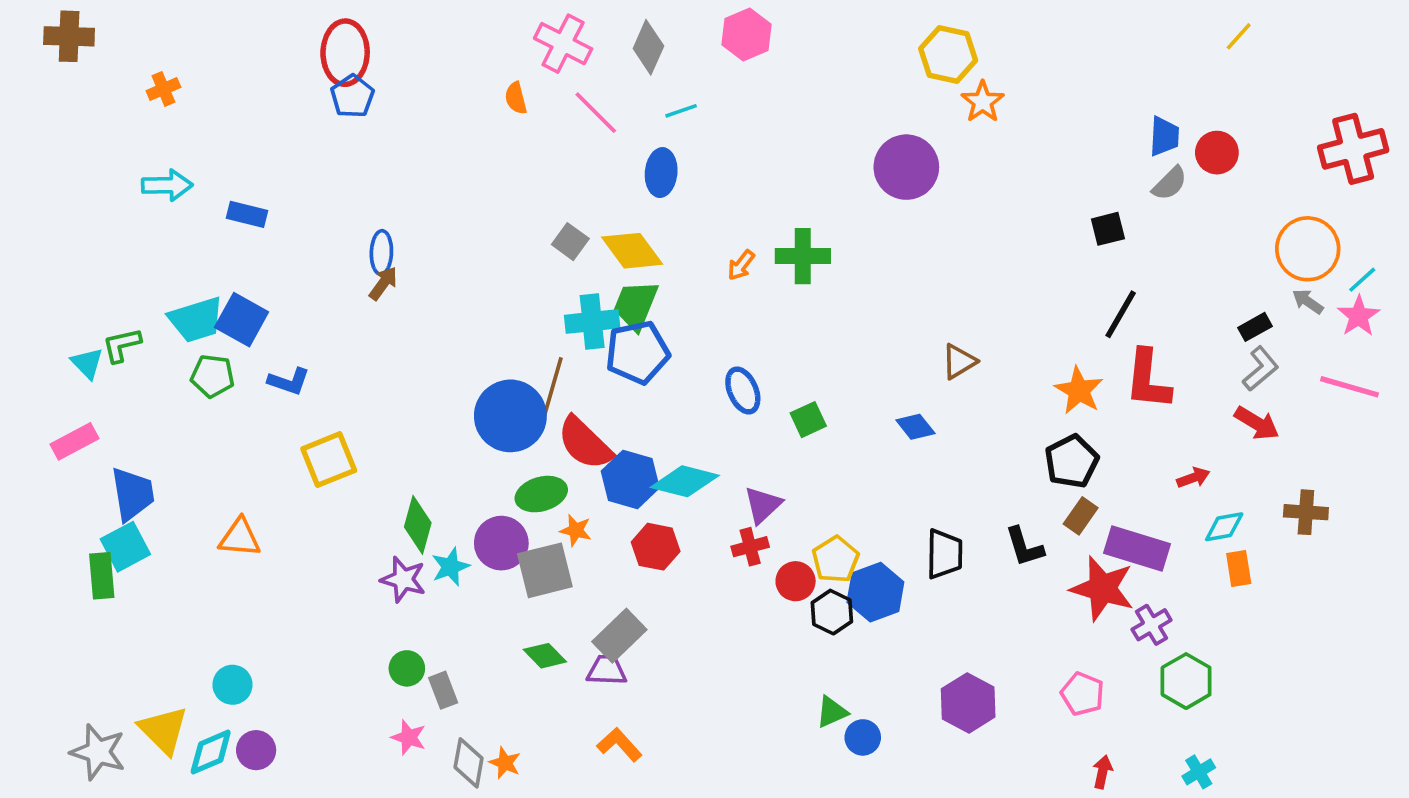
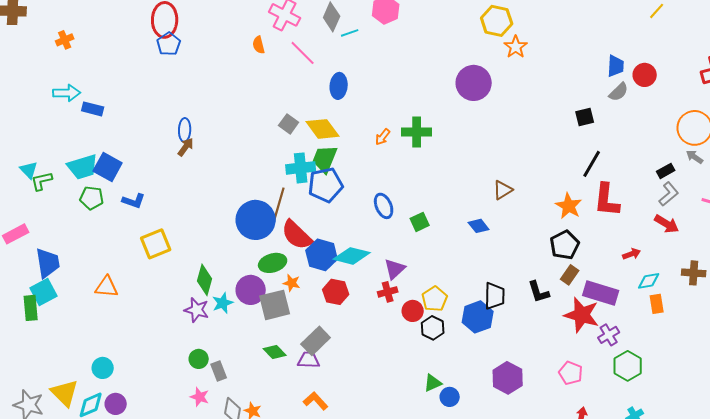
cyan line: (681, 111) -> (350, 33), moved
blue rectangle: (247, 214) -> (93, 109), moved
cyan triangle: (87, 363) -> (29, 170), moved
blue hexagon: (875, 592) -> (478, 317), moved

